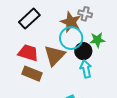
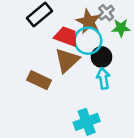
gray cross: (85, 14) -> (106, 13), turned 32
green star: (97, 40) -> (121, 28), moved
red trapezoid: (28, 53) -> (66, 36), moved

